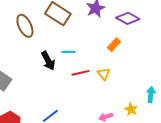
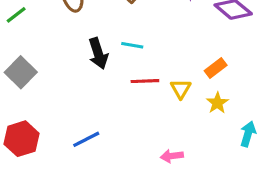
orange rectangle: (114, 45) -> (216, 68), moved
yellow star: (131, 109) -> (217, 103), moved

